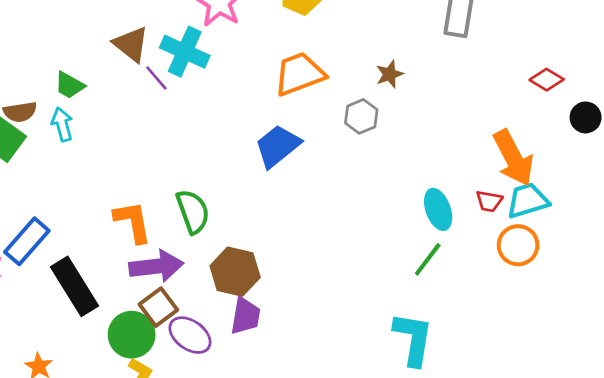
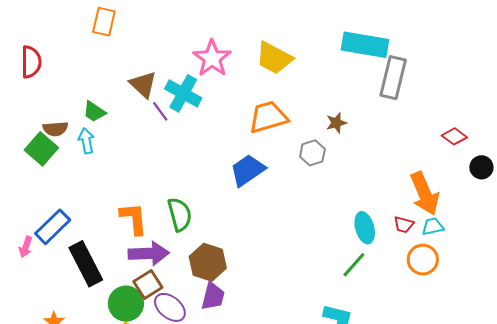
cyan trapezoid: (528, 201) -> (433, 226), size x0.7

